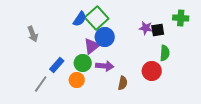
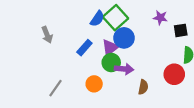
purple star: (146, 28) -> (160, 18), moved
green circle: (83, 63) -> (111, 63), moved
blue rectangle: (57, 65) -> (84, 48), moved

